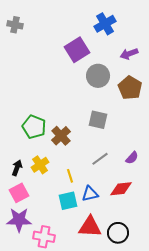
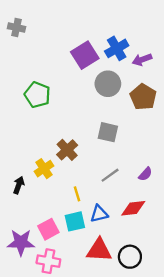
blue cross: (105, 24) -> (117, 48), moved
green pentagon: (34, 127) -> (37, 95), moved
yellow cross: (40, 165) -> (44, 169), moved
pink square: (19, 193) -> (48, 229), moved

